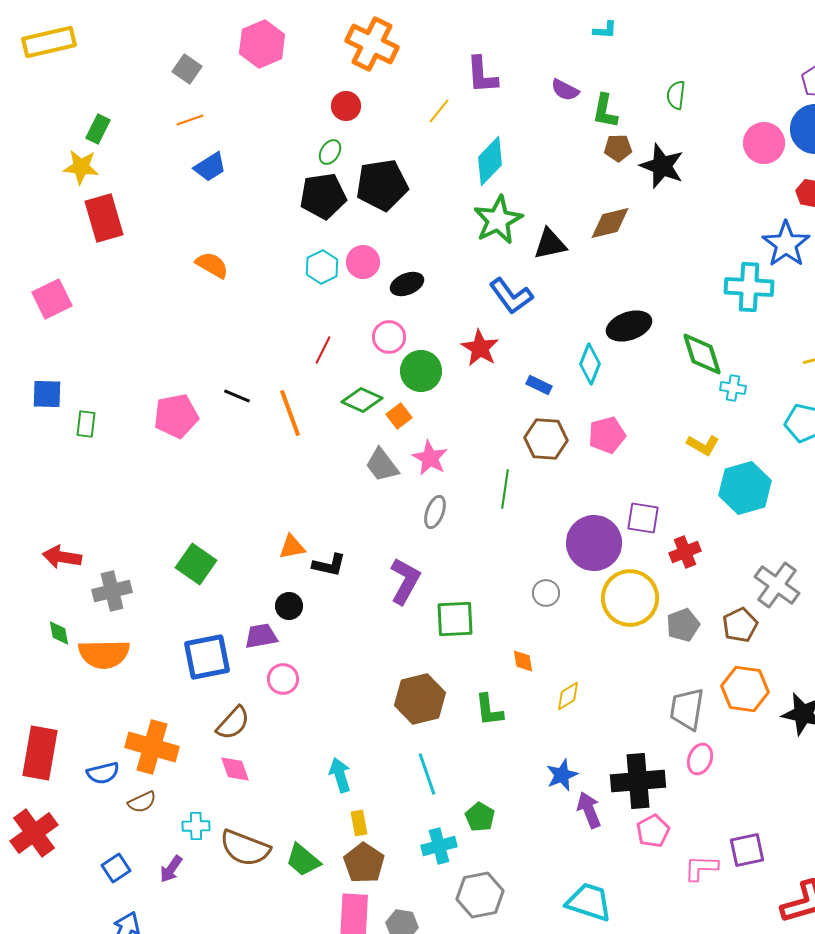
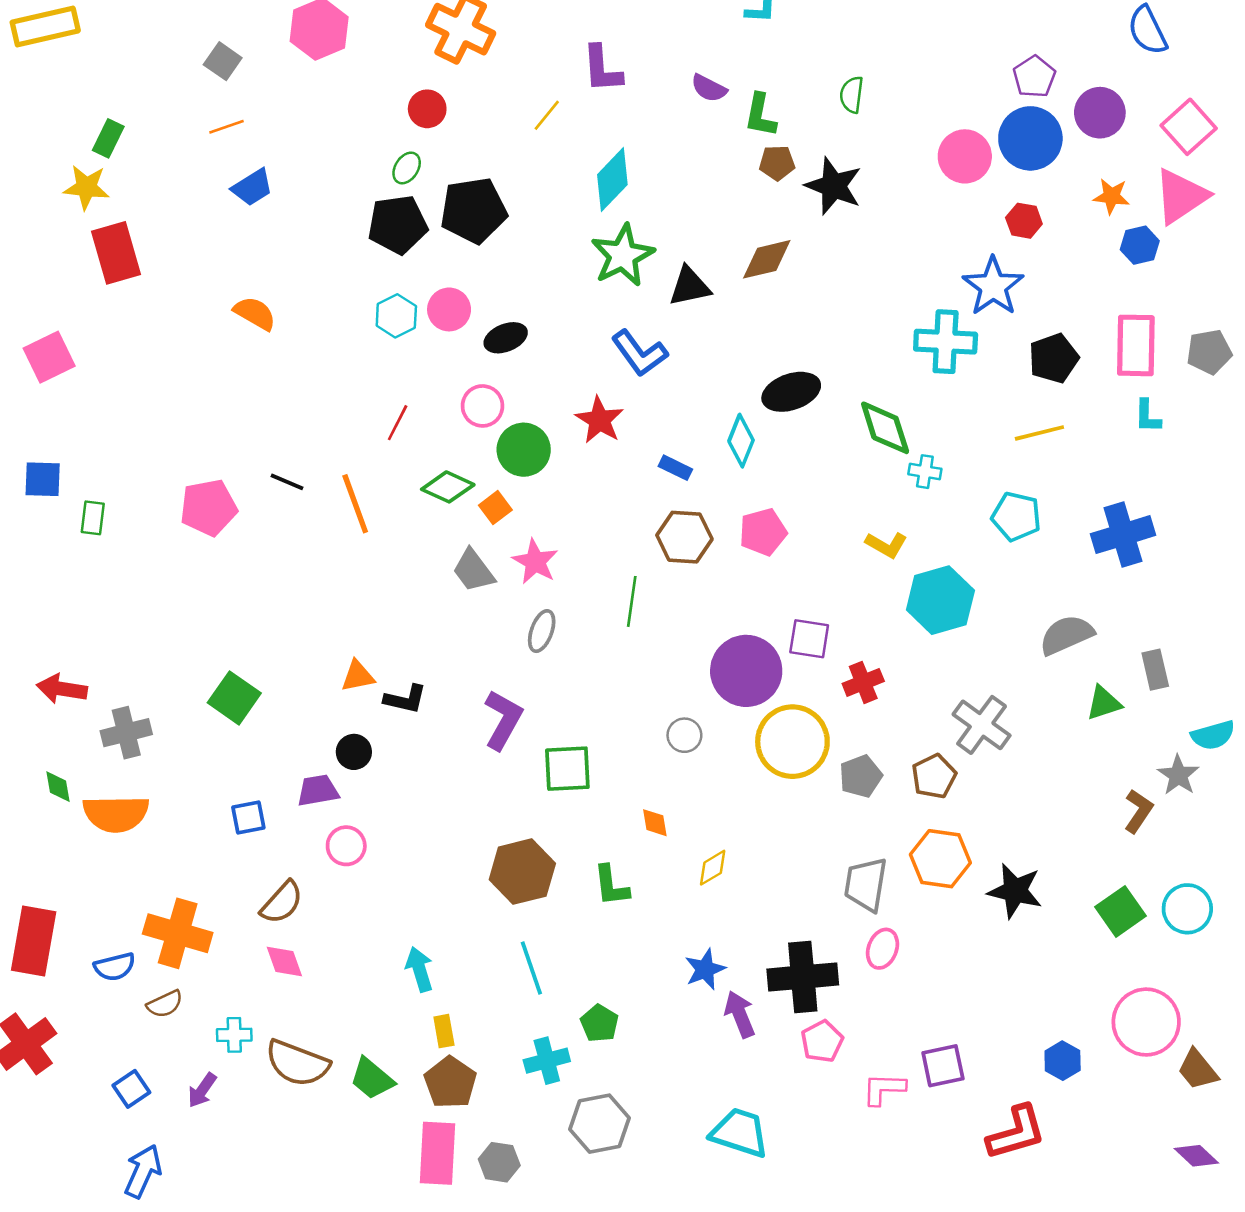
blue square: (207, 657) -> (248, 818), size x0.6

